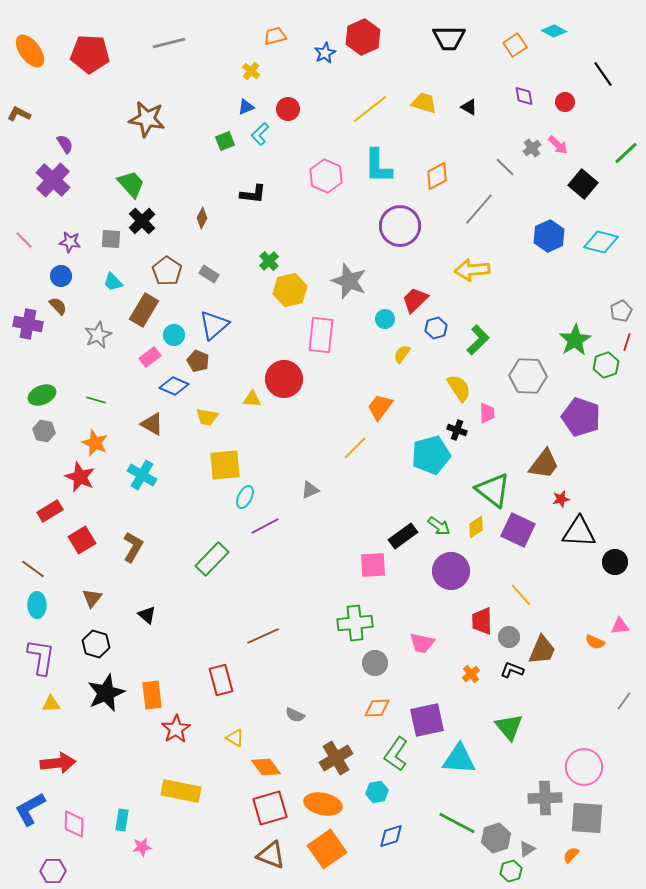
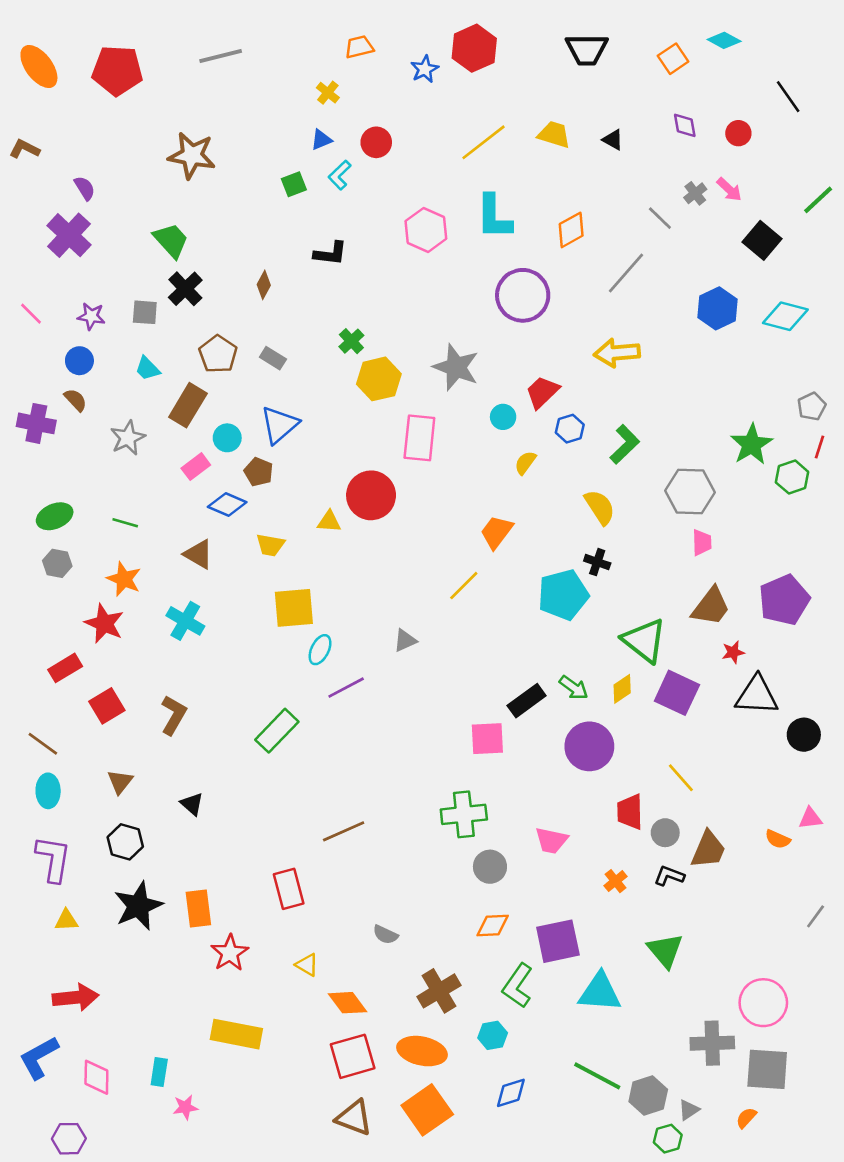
pink trapezoid: (487, 413) -> (702, 542), moved
purple pentagon: (581, 417) -> (784, 600), moved, turned 30

